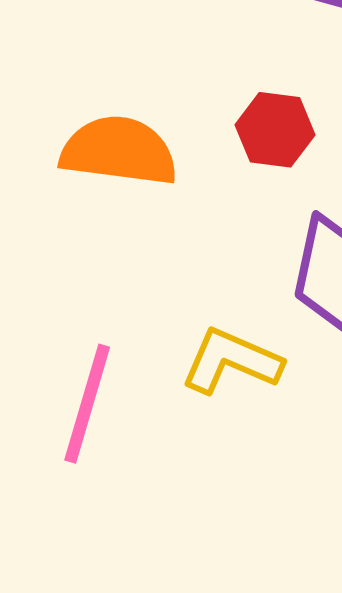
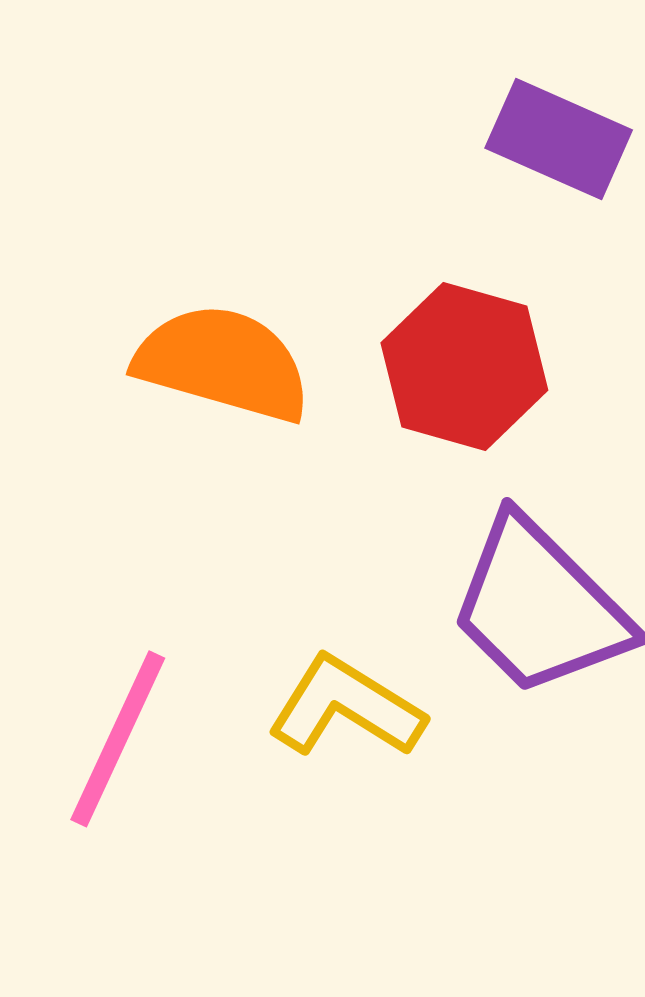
red hexagon: (275, 130) -> (464, 366), size x1.4

